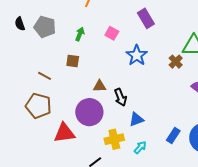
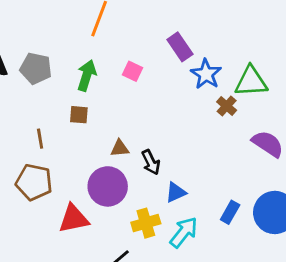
green arrow: (80, 34) -> (87, 75), size x1.5
blue star: (137, 55) -> (206, 74), moved
brown line: (45, 76) -> (40, 139), turned 56
cyan arrow: (140, 147) -> (184, 232), size x1.6

